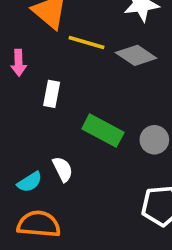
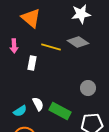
yellow line: (86, 43) -> (51, 47), moved
green rectangle: (103, 131) -> (60, 111), moved

